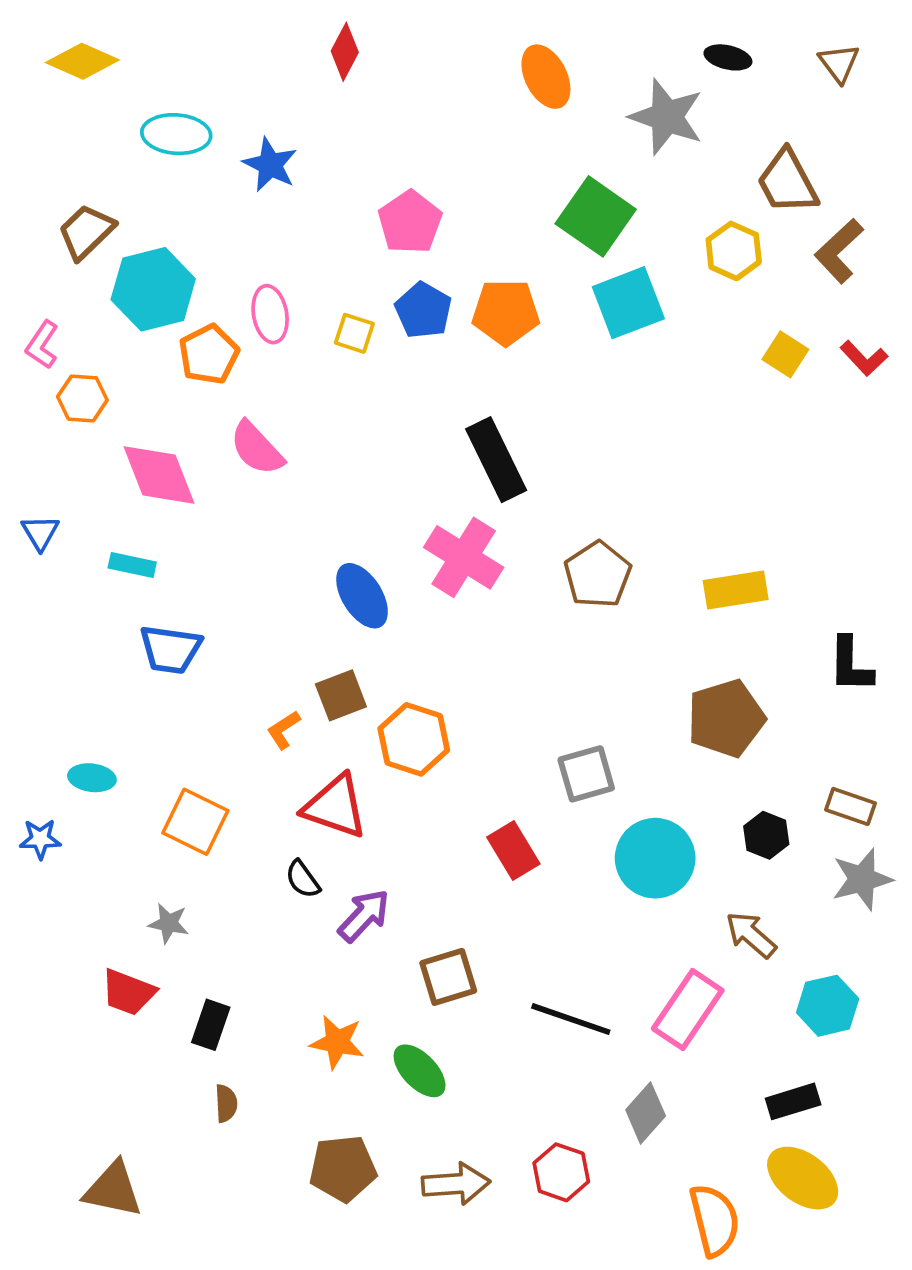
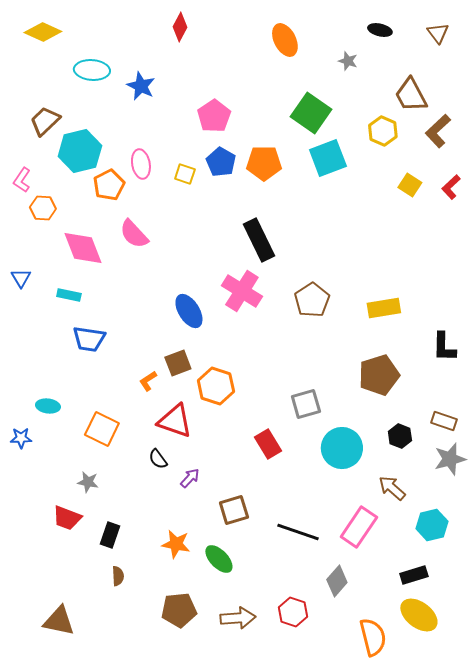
gray star: (667, 117) -> (348, 61), size x0.5
red L-shape: (864, 358) -> (451, 187), turned 90
purple arrow: (364, 916) -> (190, 478), size x0.7

